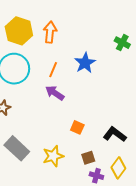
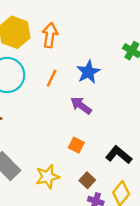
purple arrow: (55, 93) -> (81, 105), moved
brown square: (88, 158) -> (87, 180), turned -32

